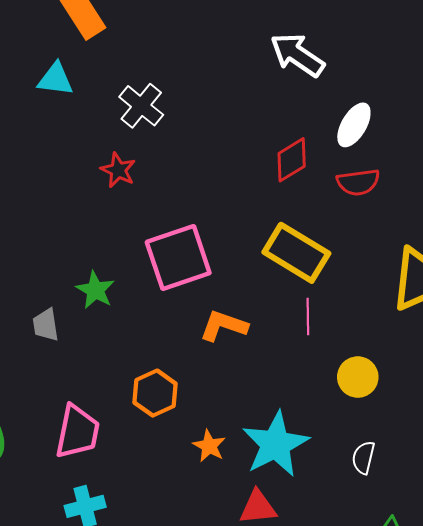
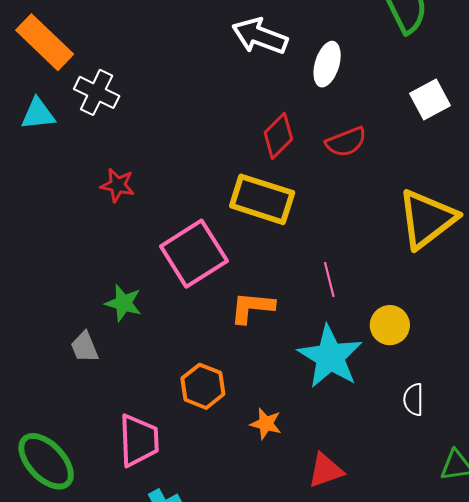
white cross: (141, 106) -> (97, 92), moved
white ellipse: (354, 125) -> (327, 64), moved
yellow rectangle: (296, 253) -> (262, 199), moved
cyan star: (275, 444) -> (330, 357), moved

